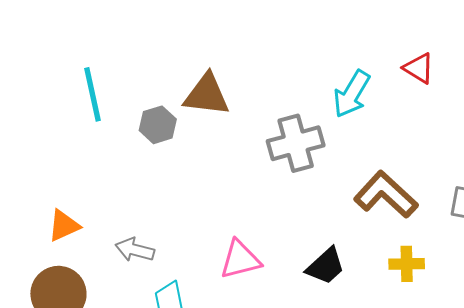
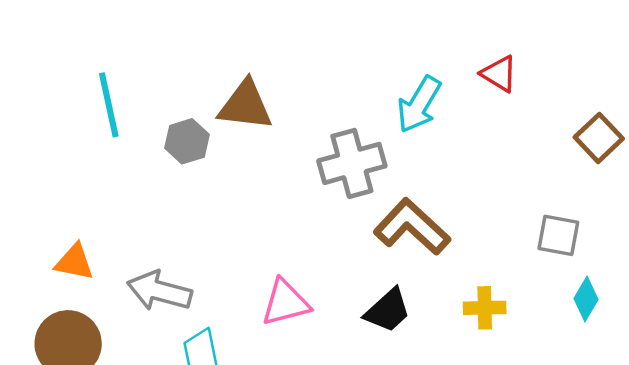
brown L-shape: (386, 195) -> (412, 227), moved
orange triangle: (64, 226) -> (74, 262), turned 36
gray arrow: (135, 250) -> (159, 291), size x1.4

